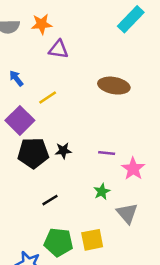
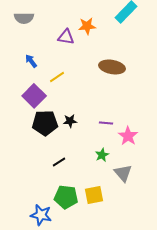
orange star: (42, 24) -> (87, 26), moved

